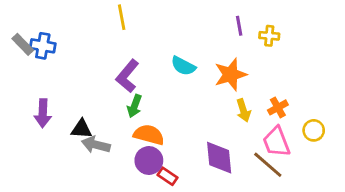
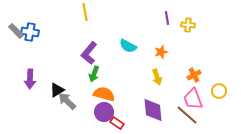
orange star: (231, 75) -> (161, 52), size x0.6
yellow arrow: (243, 110) -> (157, 77), moved
black triangle: (81, 129) -> (57, 90), turned -35
gray arrow: (96, 145) -> (67, 101), turned 30

